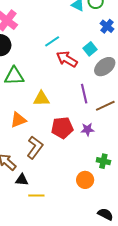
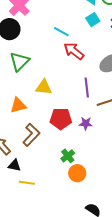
cyan line: (52, 41) -> (61, 32), turned 56
cyan square: (90, 49) -> (93, 20), moved
green triangle: (14, 76) -> (19, 61), turned -50
green cross: (103, 161) -> (68, 156), moved, turned 32

